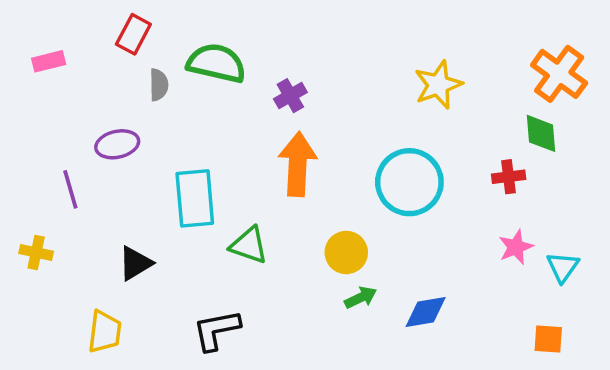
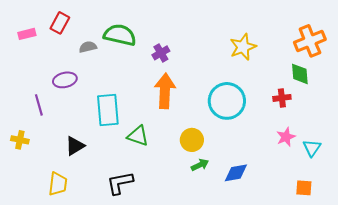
red rectangle: (133, 34) -> (60, 23), moved
orange cross: (559, 74) -> (310, 41), turned 32
gray semicircle: (159, 85) -> (88, 47), turned -102

